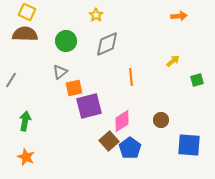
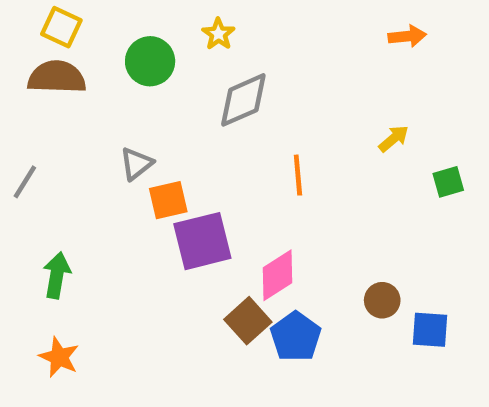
green circle: (66, 41) -> (150, 61), moved
brown circle: (161, 120) -> (382, 300), moved
blue square: (189, 145) -> (430, 330), size x0.7

